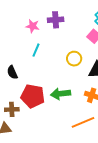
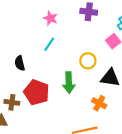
purple cross: (56, 20) -> (89, 12), moved
green arrow: (61, 94) -> (69, 83), moved, turned -96

